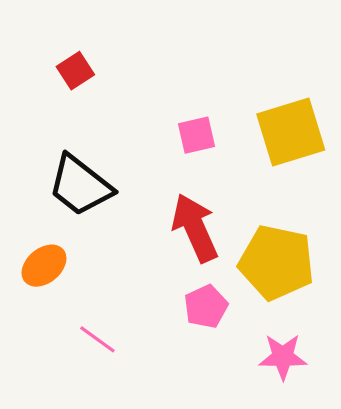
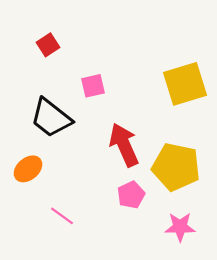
pink square: (196, 135) -> (93, 86), moved

